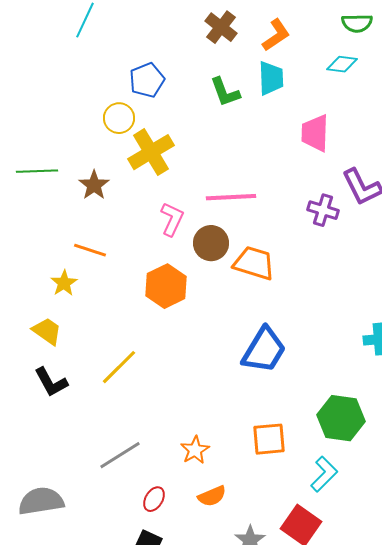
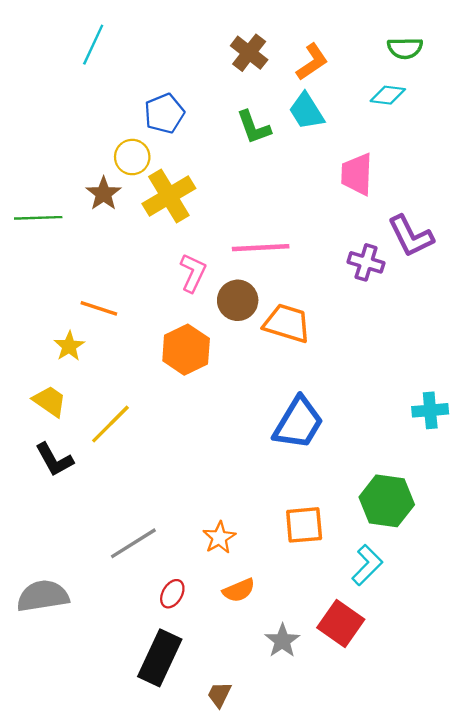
cyan trapezoid: (271, 78) -> (306, 111), turned 150
brown star: (94, 185) -> (104, 194), moved
yellow line: (119, 367) -> (110, 424), moved

